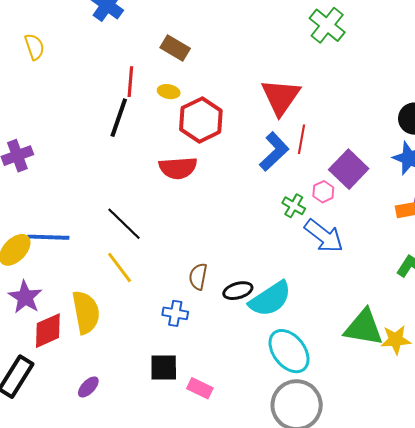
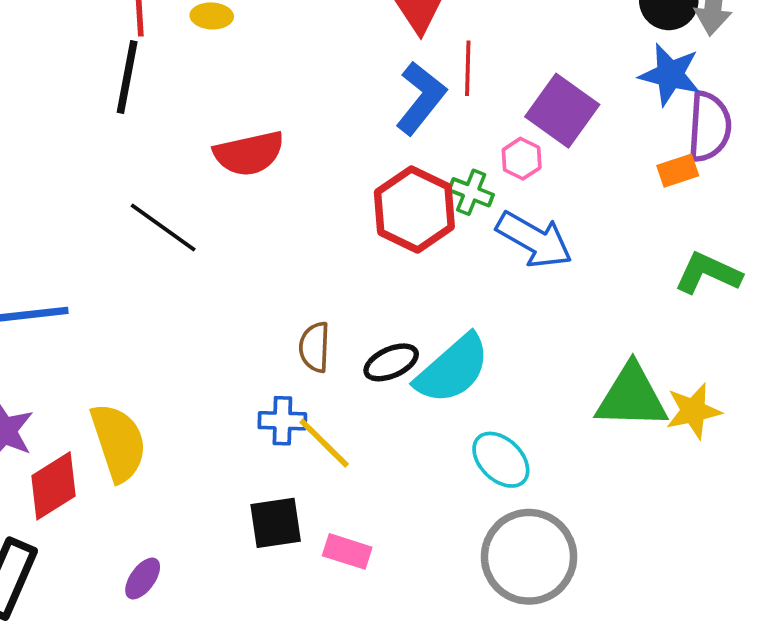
red hexagon: (201, 120) -> (414, 209), moved
black line: (124, 224) -> (163, 227), moved
yellow line: (120, 268) -> (324, 443), moved
cyan ellipse: (289, 351) -> (501, 460), size x0.7

